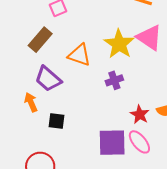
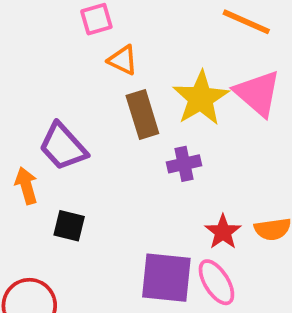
brown rectangle: (40, 40) -> (142, 114), moved, turned -65
orange triangle: (79, 55) -> (123, 60), moved, size x0.7

